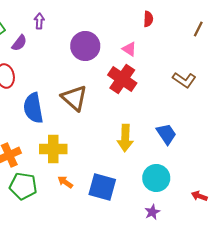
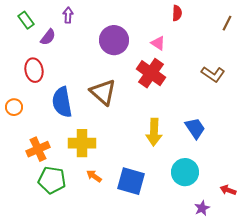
purple star: (152, 212) -> (202, 208), moved

